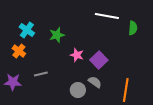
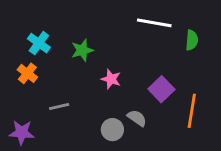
purple square: (99, 60) -> (161, 89), moved
purple star: (13, 82) -> (22, 132), moved
orange line: (126, 90) -> (192, 111), moved

